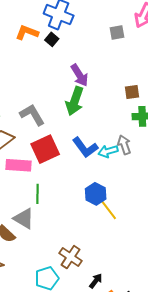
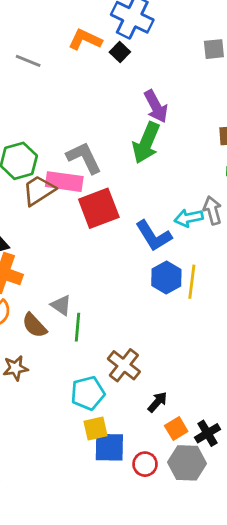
blue L-shape: (85, 147) -> (154, 236), moved
pink rectangle: (19, 165) -> (64, 182), moved
green line: (38, 194) -> (77, 327), moved
yellow line: (108, 209) -> (192, 282), moved, turned 40
gray triangle: (24, 218) -> (61, 305), size x0.7

